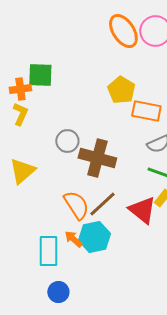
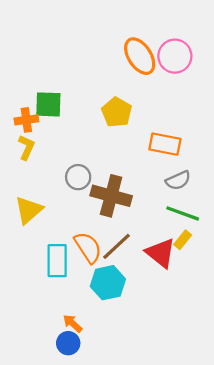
yellow pentagon: (121, 90) -> (117, 112), moved
orange arrow: (73, 239) -> (73, 323), moved
cyan rectangle: (48, 251) -> (57, 261), moved

